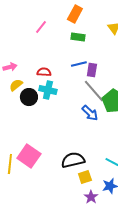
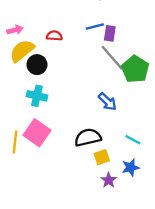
yellow semicircle: (16, 85) -> (22, 51), size x1.6
cyan cross: (48, 90) -> (37, 96), moved
blue arrow: (90, 113) -> (107, 102), moved

